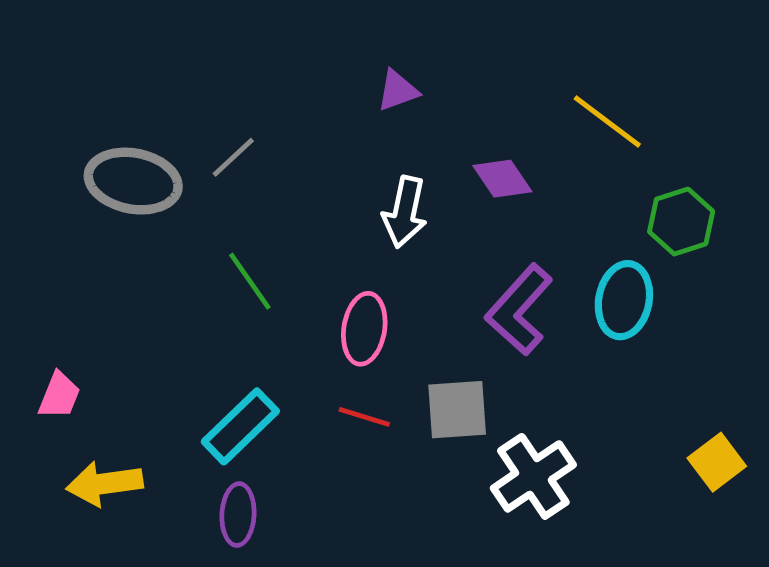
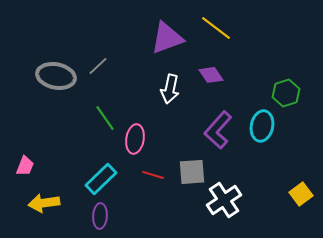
purple triangle: (398, 91) -> (167, 38), size x1.8
yellow line: (607, 121) -> (216, 28), moved
pink ellipse: (364, 329) -> (135, 139), moved

